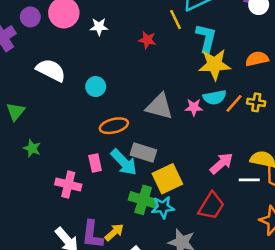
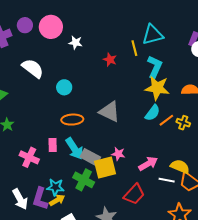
cyan semicircle: (215, 97) -> (153, 113), turned -54
pink star: (194, 107) -> (118, 154), moved
gray rectangle: (143, 152) -> (90, 157), moved
cyan star: (163, 207) -> (55, 187), moved

